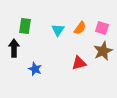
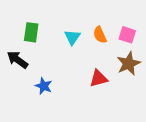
orange semicircle: (80, 28) -> (100, 35), turned 120
black arrow: (14, 48) -> (17, 60), turned -54

